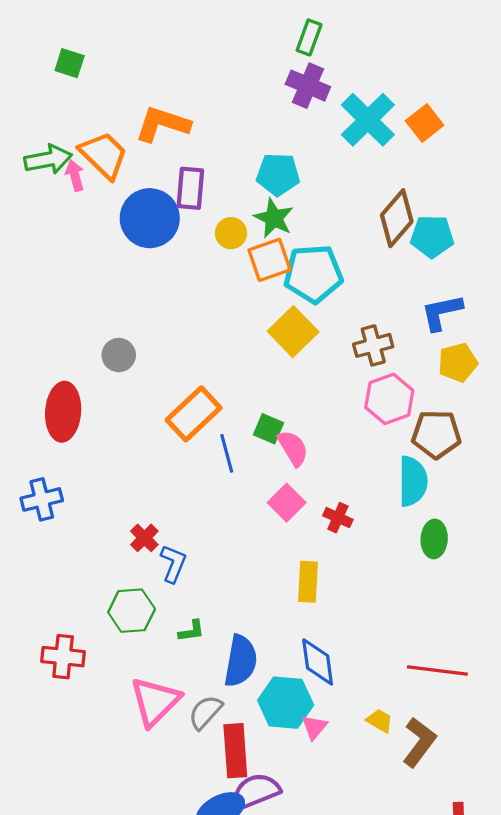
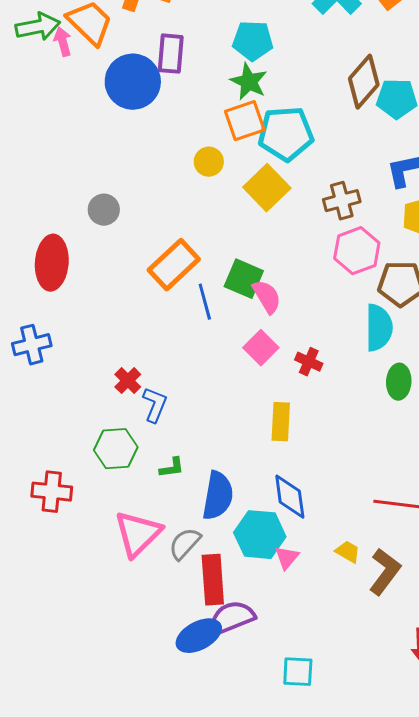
yellow circle: (231, 233) -> (209, 162), moved
green square: (268, 429) -> (244, 279), size x1.4

